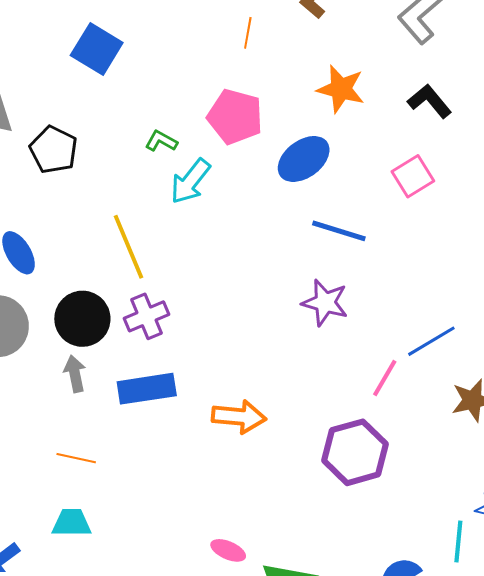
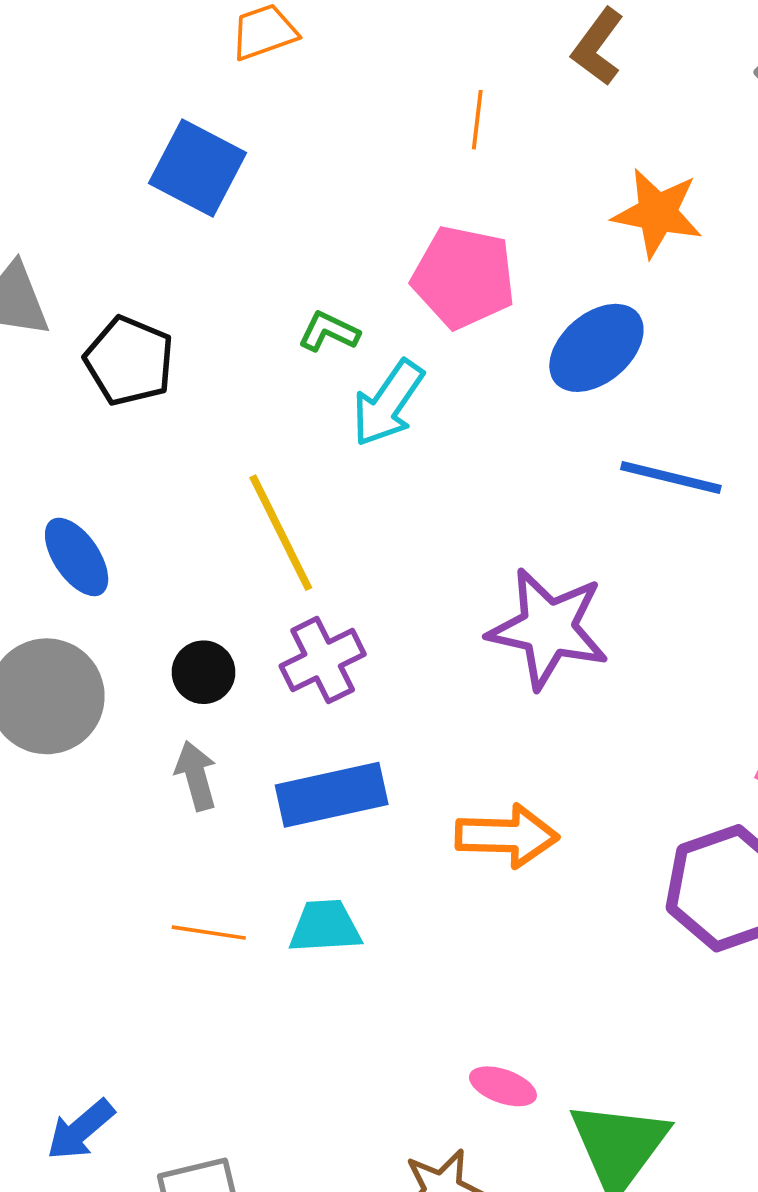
purple star: (325, 303) -> (548, 628), moved, size x1.4
black circle: (82, 319) -> (204, 672), size x0.6
cyan trapezoid: (72, 523) -> (325, 927), moved

